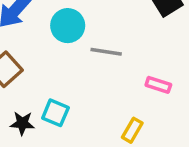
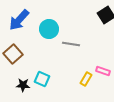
pink rectangle: (158, 85) -> (103, 71), moved
yellow rectangle: (132, 130) -> (86, 79), moved

